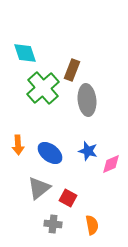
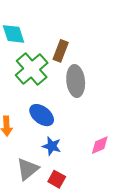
blue star: (88, 151) -> (52, 146), moved
blue ellipse: (50, 153) -> (42, 115), moved

